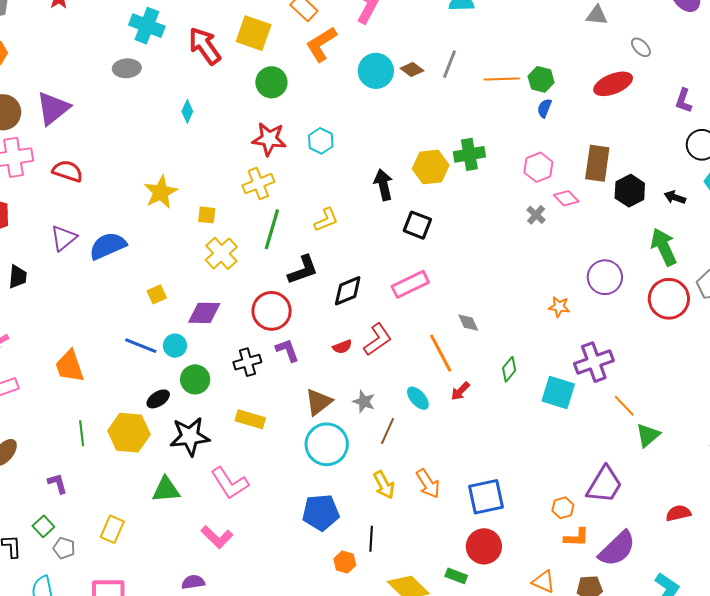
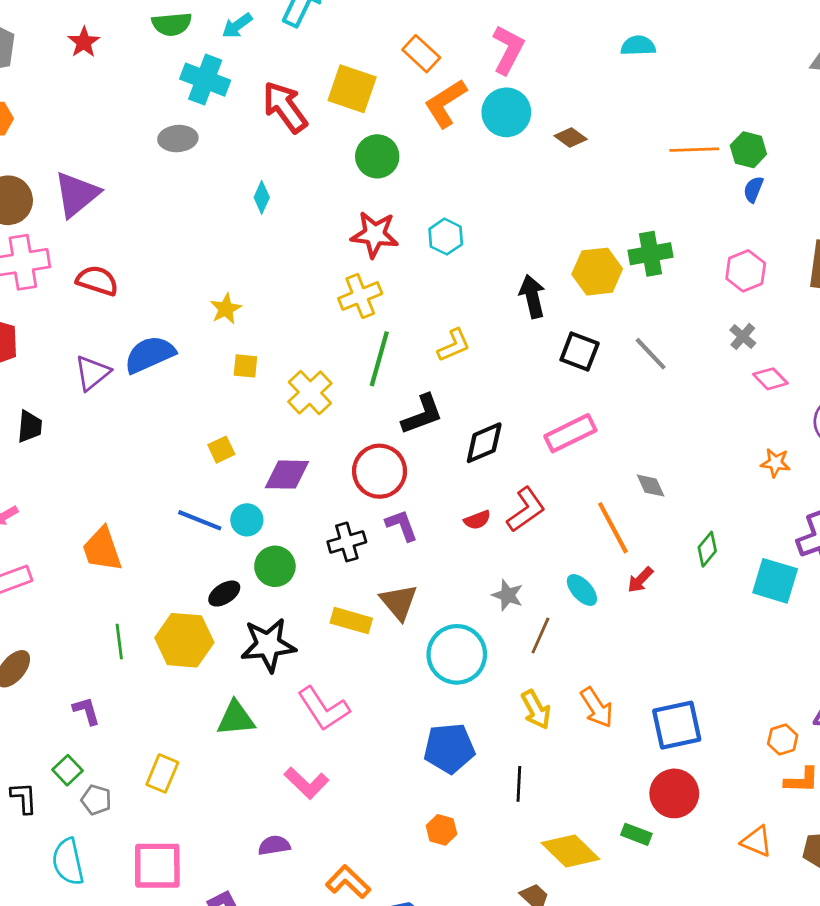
gray line: (450, 64) -> (651, 354), moved, turned -64
cyan circle: (376, 71) -> (506, 112), moved
yellow star: (161, 192) -> (226, 309), size x0.7
pink diamond: (566, 198) -> (770, 379), moved
yellow square: (207, 215) -> (245, 366), moved
blue semicircle: (108, 246) -> (150, 354), moved
brown triangle: (319, 402) -> (399, 602), moved, turned -32
orange hexagon: (345, 562) -> (441, 830), moved

